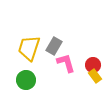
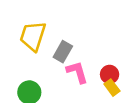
yellow trapezoid: (29, 48) -> (33, 36), moved

